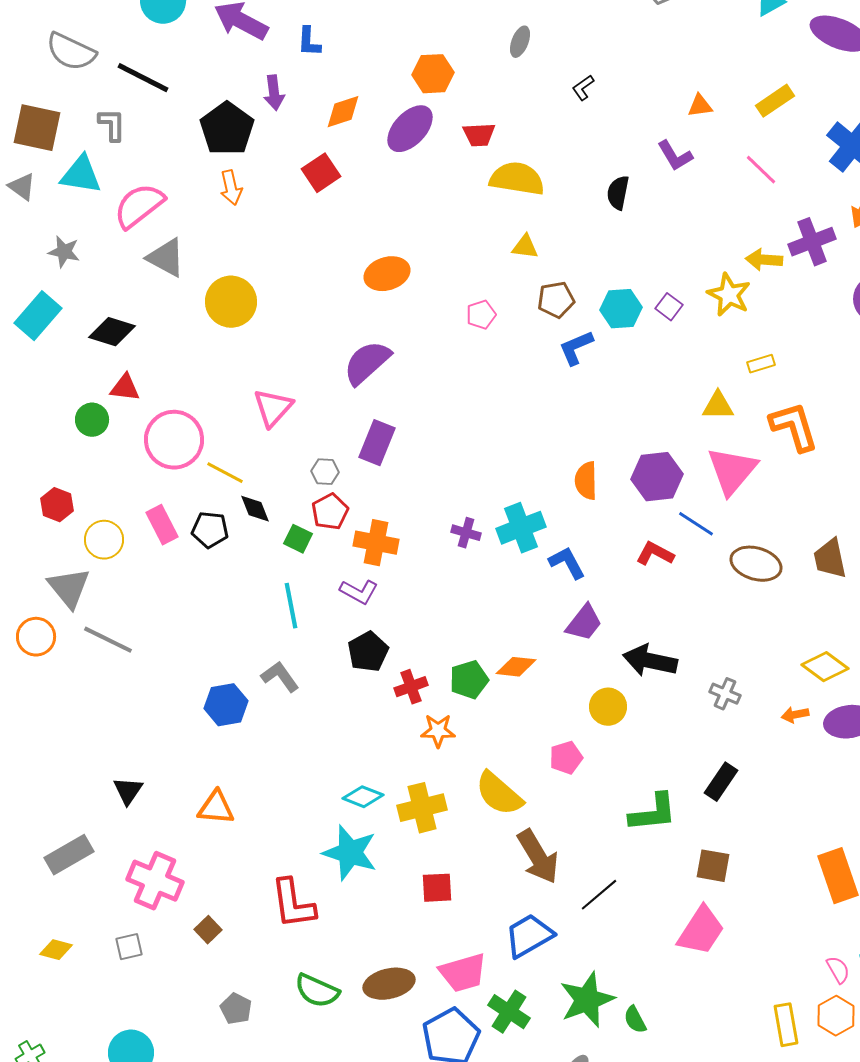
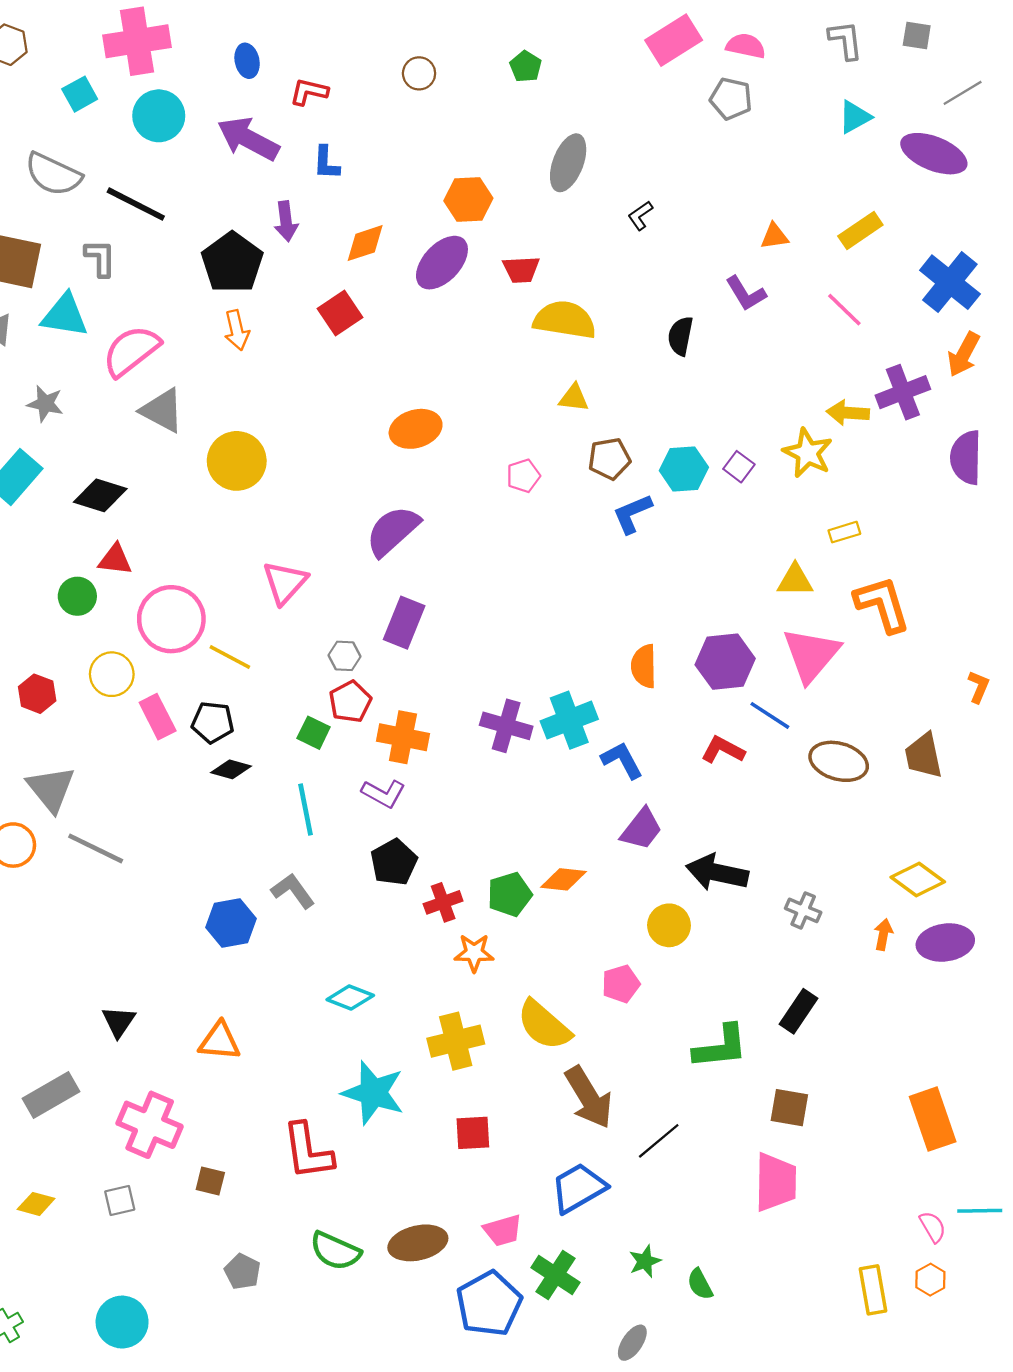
gray ellipse: (520, 42) -> (568, 163), size x1.6
black diamond: (255, 509) -> (231, 769), moved, turned -52
purple cross: (466, 533) -> (506, 726), size x1.5
yellow circle: (104, 540) -> (112, 674), moved
orange arrow: (795, 715) -> (883, 934), turned 112
cyan diamond: (363, 797) -> (350, 998), moved
brown square: (208, 930) -> (210, 1181), turned -32
pink trapezoid: (701, 931) -> (776, 1182), turned -32
pink trapezoid: (463, 973) -> (503, 1230), size x0.7
green star: (587, 1000) -> (645, 1261), size x0.5
orange hexagon: (836, 1016) -> (930, 1280), size x0.7

